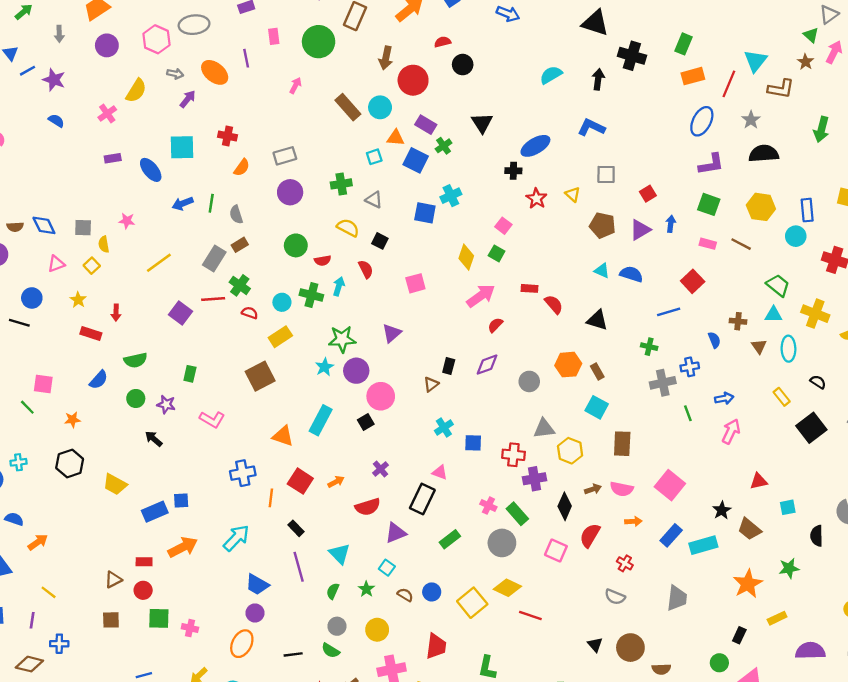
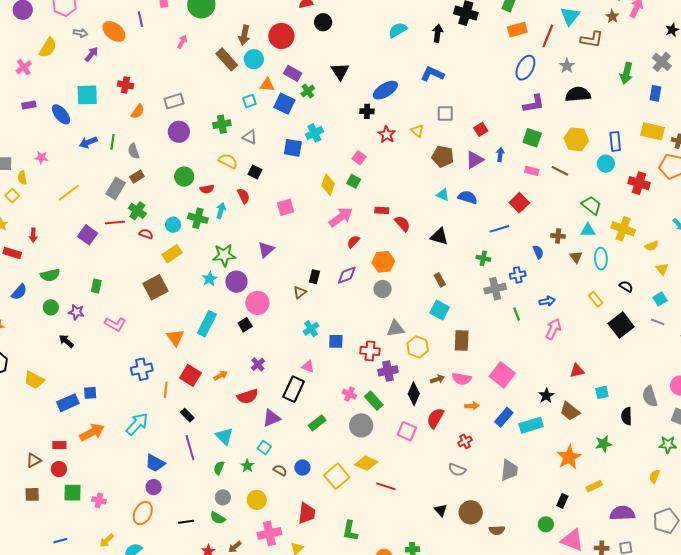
brown arrow: (386, 58) -> (244, 35), moved
orange hexagon: (568, 365) -> (383, 262), moved
orange triangle: (283, 436) -> (175, 338), turned 36
red cross: (625, 563) -> (465, 441), turned 32

